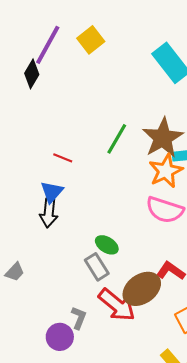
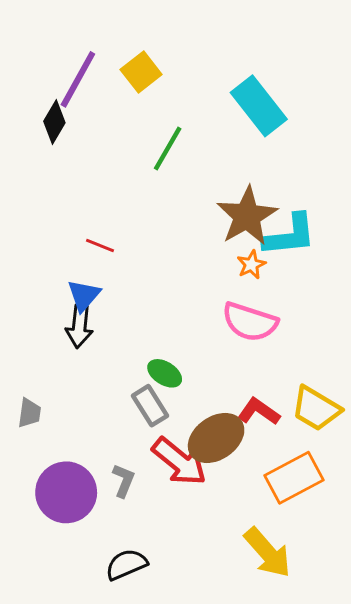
green line: (117, 139) -> (168, 148), moved
orange star: (166, 171) -> (251, 265), size x0.6
gray trapezoid: (15, 272) -> (29, 413), turned -35
purple circle: (60, 337) -> (66, 492), moved, size x1.5

